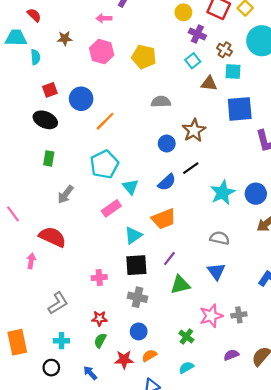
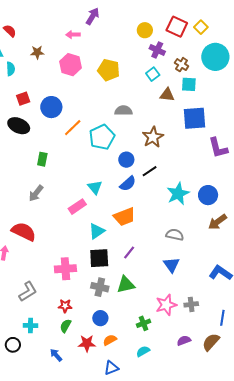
blue circle: (167, 143) -> (126, 160), moved
green rectangle: (49, 158) -> (42, 159), moved
cyan pentagon: (104, 164) -> (102, 137), moved
pink cross: (99, 277) -> (65, 269), size x1.5
green triangle: (180, 285) -> (126, 285), moved
green cross: (186, 337) -> (143, 323), turned 32
black circle: (51, 368) -> (13, 345), moved

